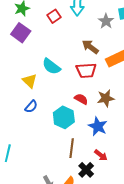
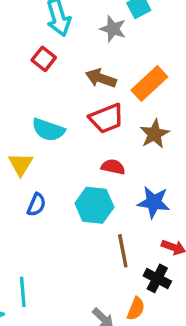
red square: (54, 16) -> (44, 59), moved
yellow triangle: (30, 81) -> (21, 164), turned 35
brown star: (106, 98) -> (155, 134), moved

